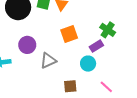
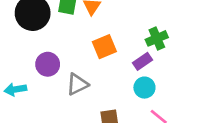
green cross: (108, 30) -> (157, 38), turned 35
cyan circle: (88, 64) -> (144, 88), moved

